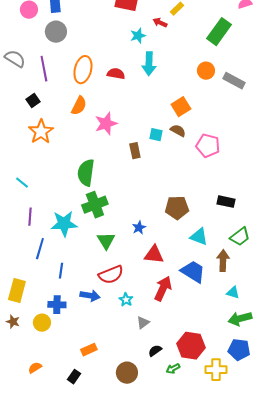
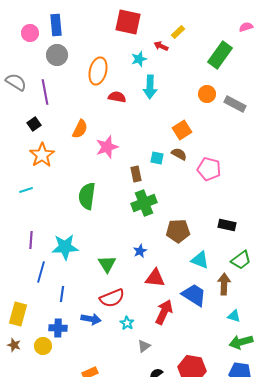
orange ellipse: (83, 70) -> (98, 71), moved
cyan line: (22, 183) -> (26, 190), moved, turned -56
green cross: (95, 205) -> (144, 203), moved

